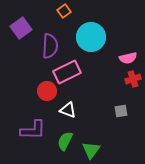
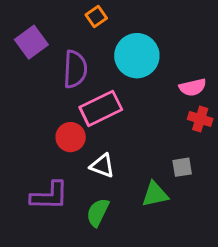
red cross: (133, 79) -> (200, 119), turned 35
green triangle: (91, 150) -> (155, 194), moved, turned 42

